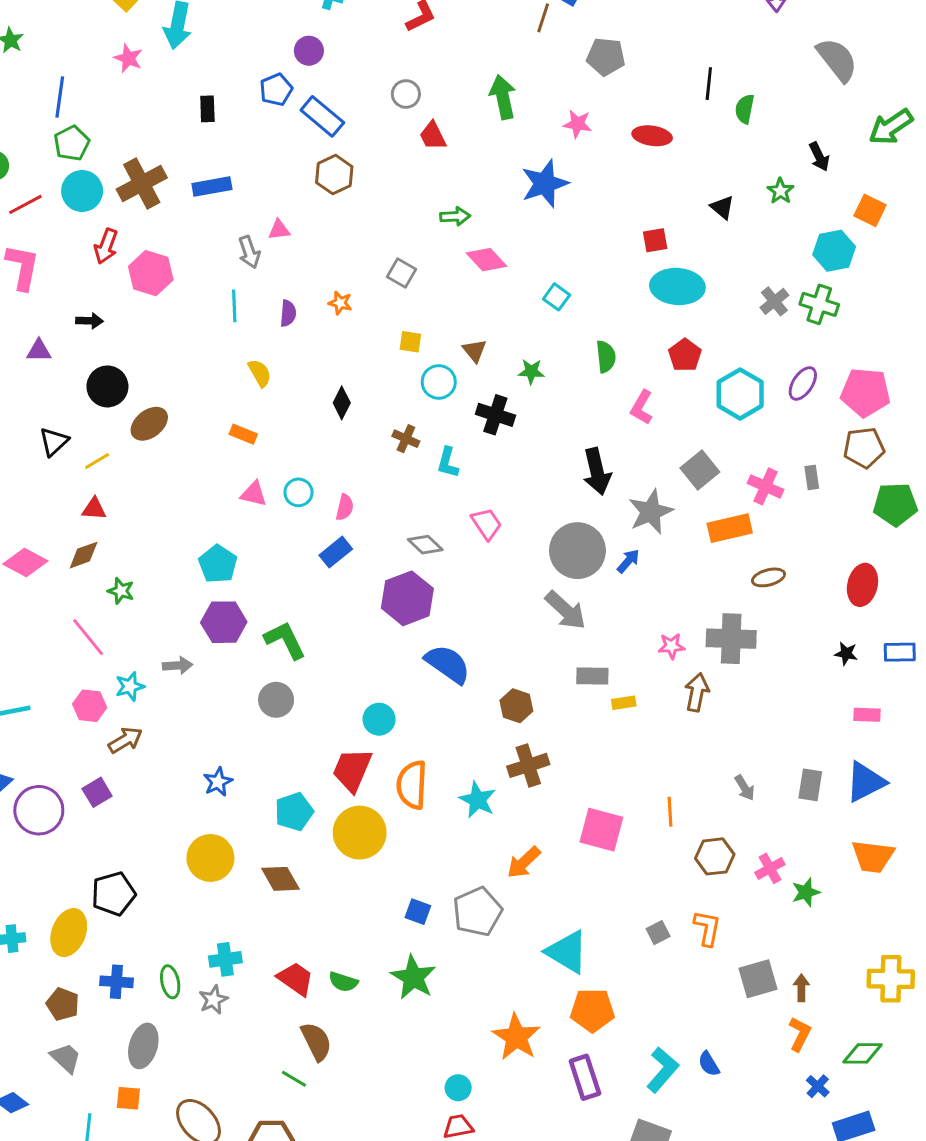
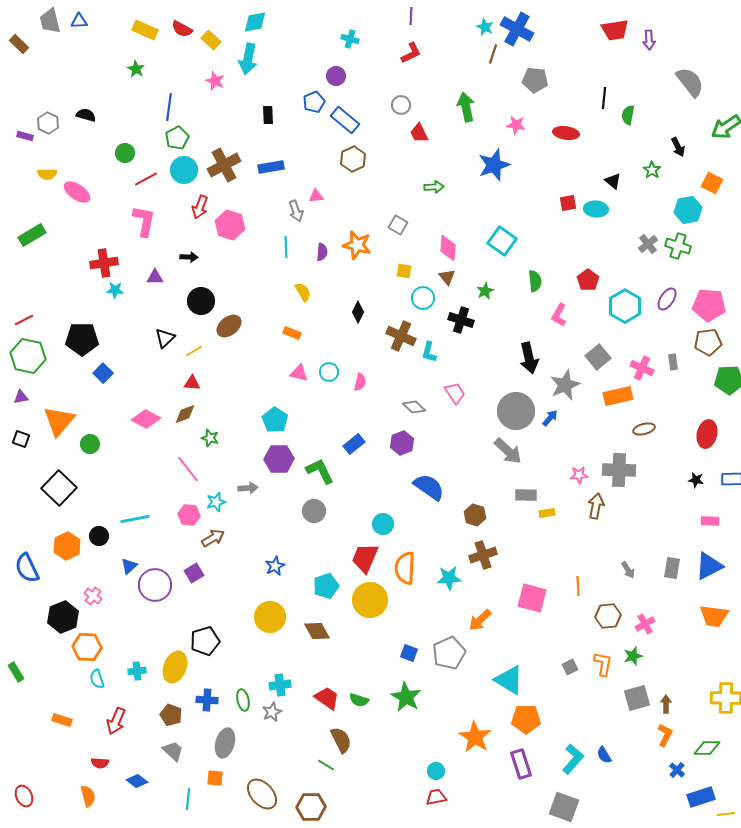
pink diamond: (486, 260) -> (448, 248), moved, turned 48
cyan ellipse: (677, 286) -> (596, 209), moved, size x0.7
cyan square: (557, 297) -> (502, 241), size x1.6
orange star: (340, 303) -> (357, 245), size x1.8
green star: (531, 372) -> (485, 291), turned -30
brown cross: (406, 439) -> (401, 336), size x1.6
blue rectangle: (336, 552) -> (354, 444), moved
purple hexagon: (407, 598) -> (402, 443), size x0.7
cyan star: (478, 800) -> (449, 578), turned -30
green star: (806, 892) -> (633, 656), moved

